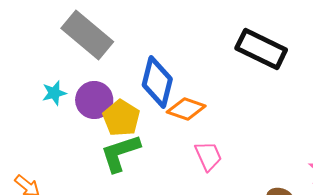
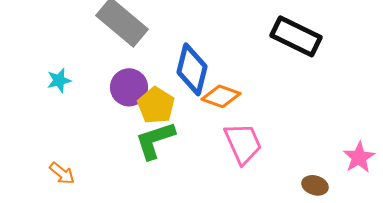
cyan star: (54, 93) -> (59, 80), moved
pink trapezoid: (208, 156) -> (243, 143), size x1.4

